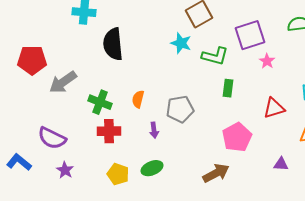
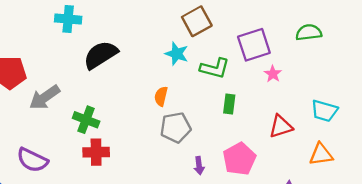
black semicircle: (113, 44) -> (101, 55), turned 64
orange semicircle: (138, 99) -> (161, 96), moved
purple arrow: (154, 130) -> (199, 166), moved

